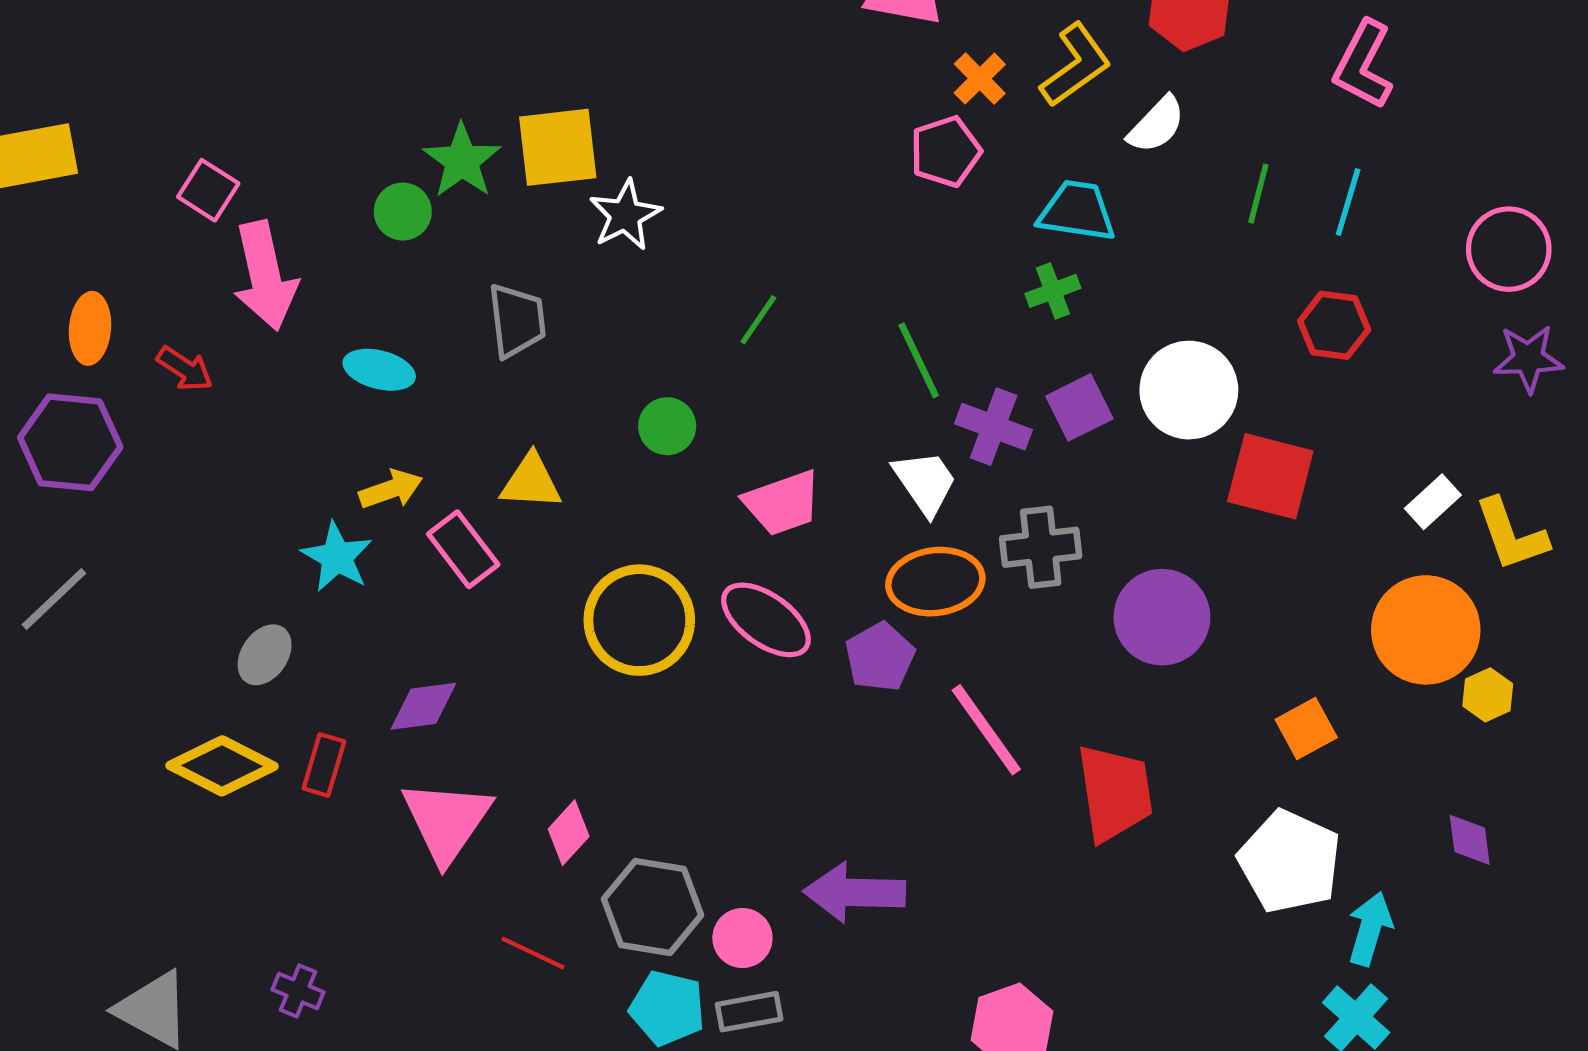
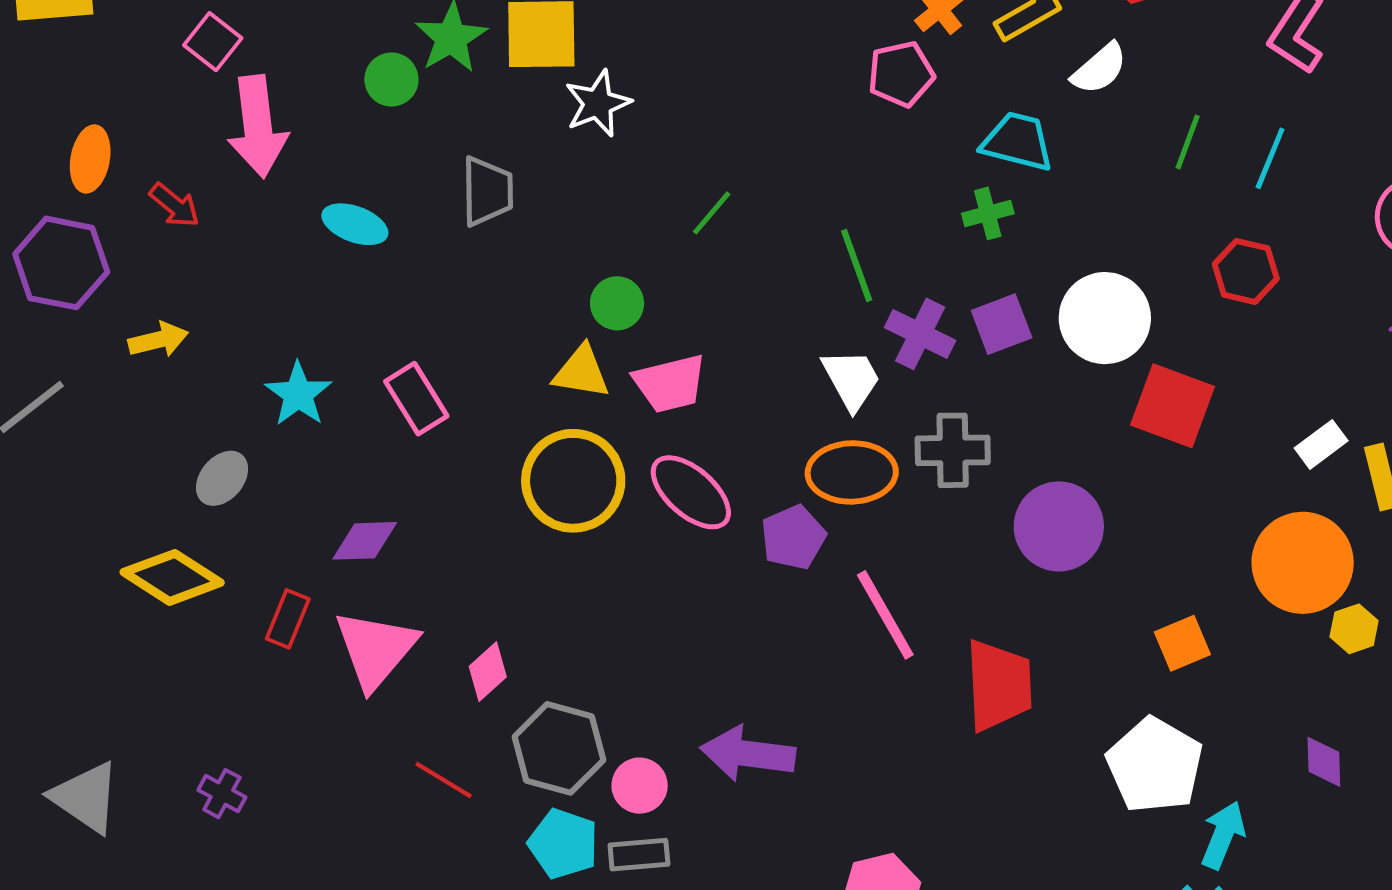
yellow triangle: (531, 482) -> (581, 372), moved
yellow arrow: (391, 489) -> (158, 340), moved
pink trapezoid: (782, 503) -> (670, 383), moved
red rectangle: (324, 765) -> (288, 619), moved

